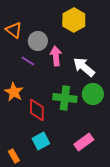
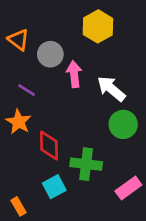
purple line: (28, 61) -> (26, 90), moved
green cross: (65, 98) -> (86, 164), moved
pink rectangle: (84, 142) -> (128, 188), moved

